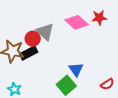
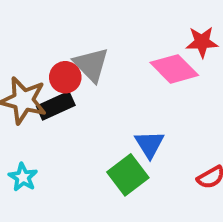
pink diamond: (77, 22) -> (174, 69), moved

